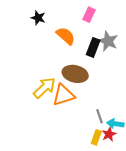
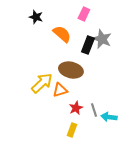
orange triangle: (63, 95) -> (60, 90), size x0.7
red star: (109, 134) -> (76, 108), moved
yellow rectangle: (96, 137) -> (72, 130), moved

